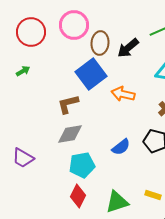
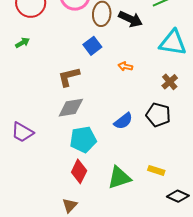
black arrow: (128, 48) -> (131, 19), turned -115
blue square: (91, 74) -> (92, 46), size x0.6
orange arrow: (123, 94) -> (125, 66), size x0.6

